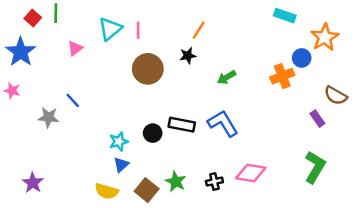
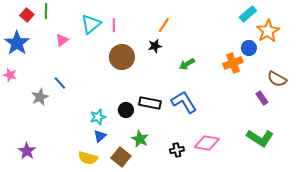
cyan rectangle: (285, 16) -> (248, 14), moved, turned -60
gray star: (48, 117) -> (40, 97), turned -30
green L-shape: (315, 167) -> (260, 138), turned 92
green star: (176, 182) -> (140, 139), moved

